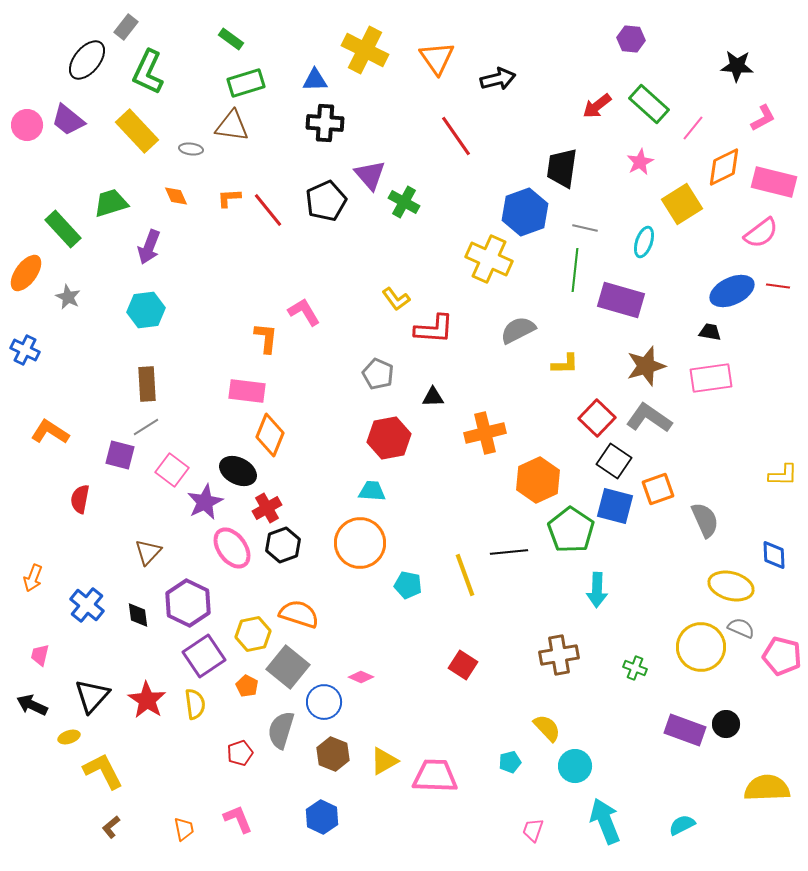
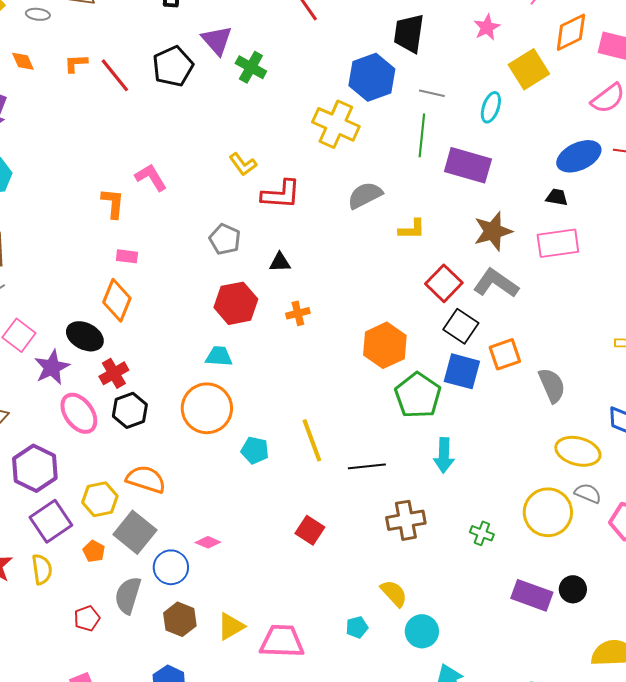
pink rectangle: (247, 391) -> (127, 256), moved, size x0.6
orange cross: (485, 433) -> (298, 313), moved, size x0.6
black line: (509, 552) -> (367, 466), moved

